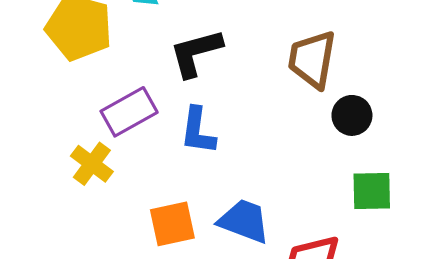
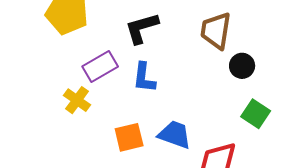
green square: (372, 191) -> (256, 114), turned 36

